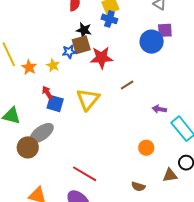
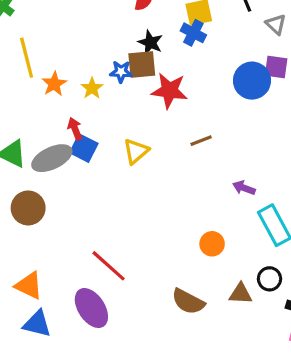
yellow triangle: (88, 99) -> (136, 151), size x0.7
gray ellipse: (42, 133) -> (52, 158), moved
brown semicircle: (138, 186) -> (188, 302), size x1.5

